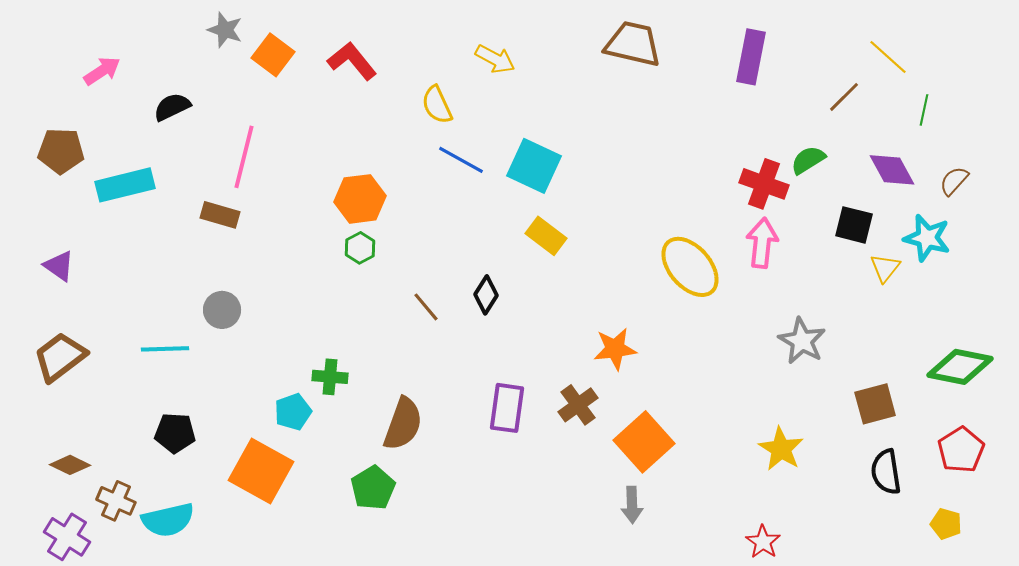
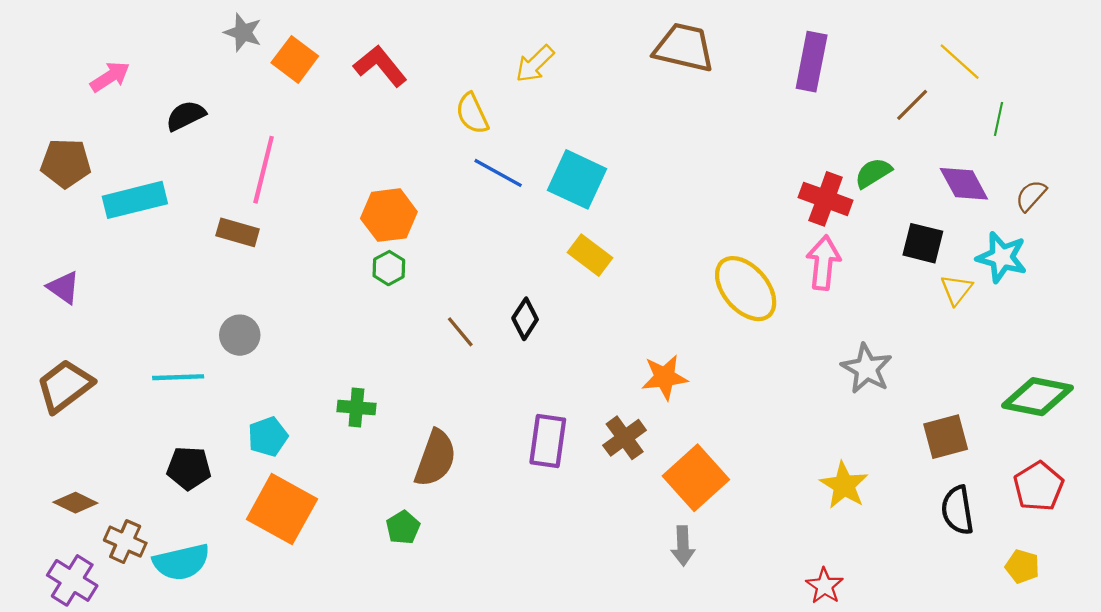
yellow arrow: (495, 59) -> (535, 64), turned 108
cyan pentagon: (293, 412) -> (268, 437), moved
green pentagon: (373, 488) -> (403, 527), size x0.7

